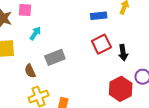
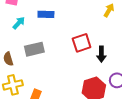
blue rectangle: (99, 16) -> (46, 14), moved

